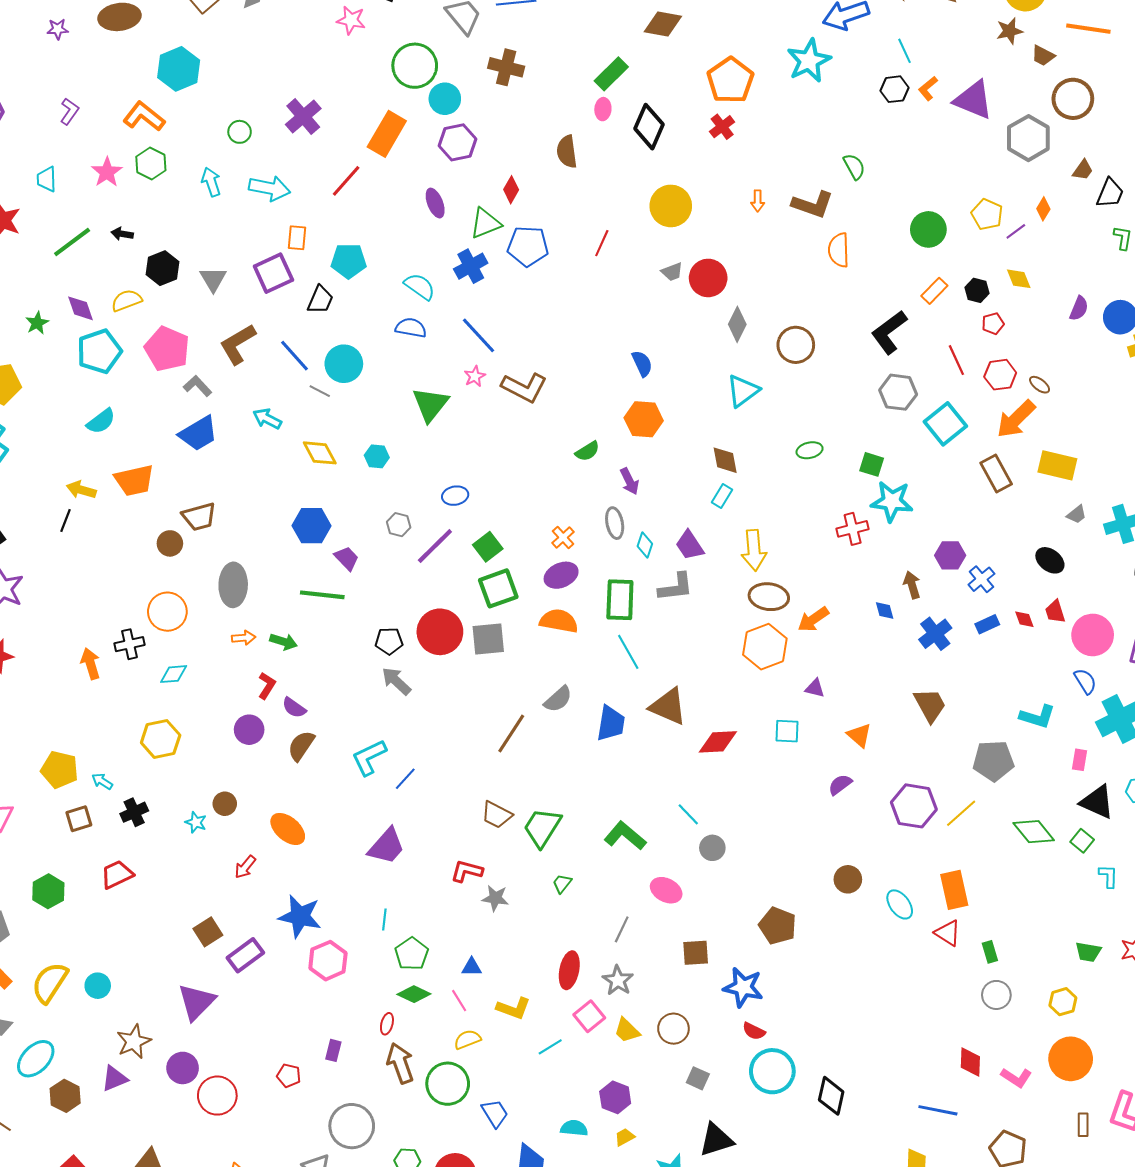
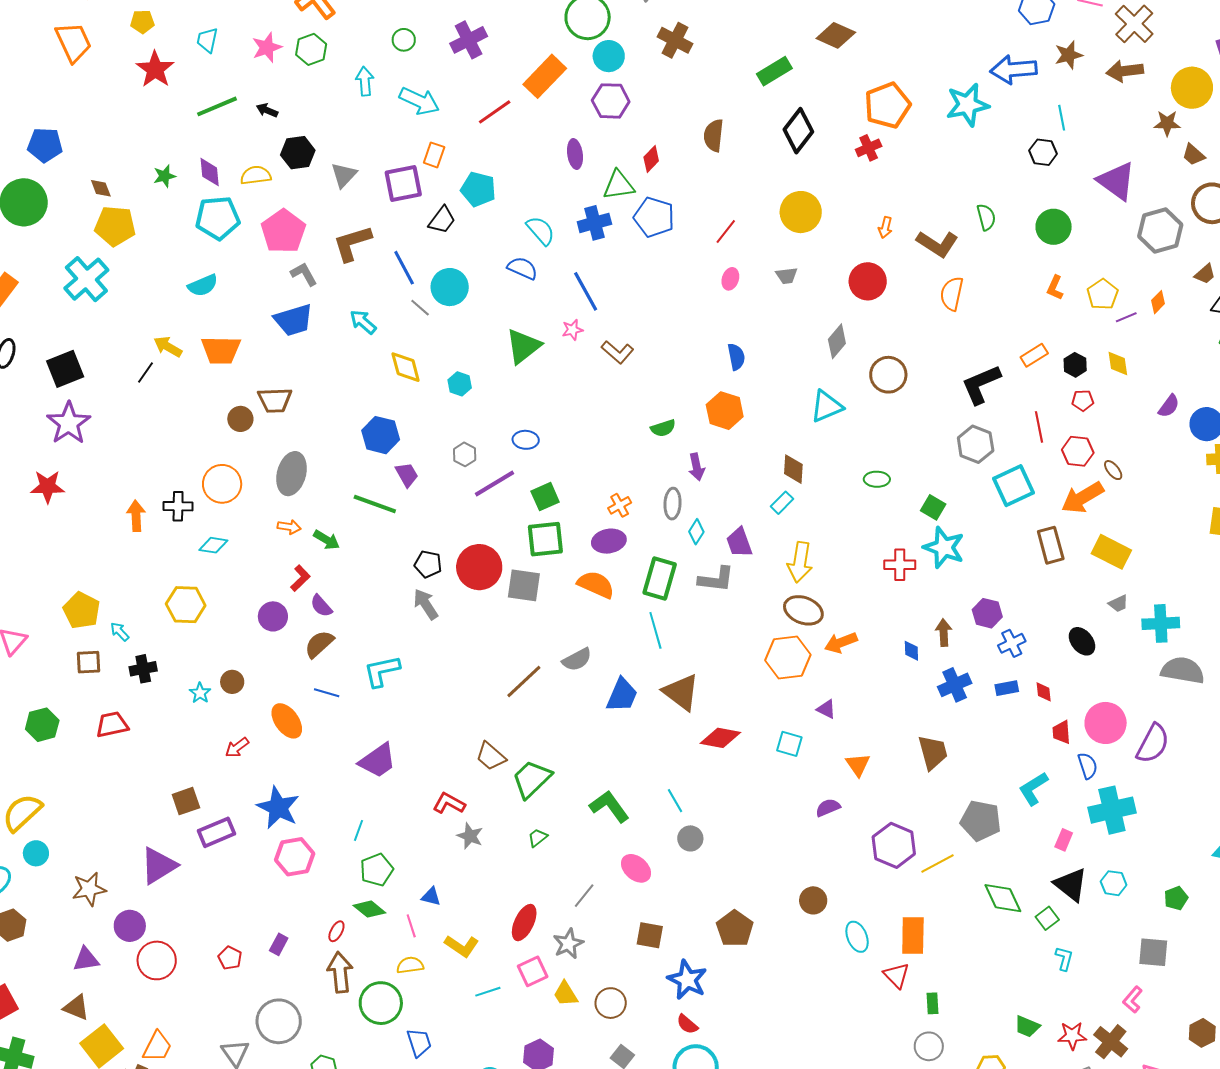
orange L-shape: (928, 88) -> (1055, 288), moved, turned -40
pink ellipse: (603, 109) -> (730, 279), moved
green circle: (928, 229) -> (1054, 227), moved
red circle: (708, 278) -> (868, 281), moved
brown L-shape: (524, 387) -> (618, 352), size x0.7
red trapezoid: (1055, 612) -> (1062, 732), moved
cyan L-shape: (1037, 717) -> (1033, 789), turned 117
blue line: (405, 779) -> (327, 693), moved, turned 50
cyan circle: (98, 986) -> (36, 853), moved
purple triangle: (114, 1079) -> (86, 959), moved

